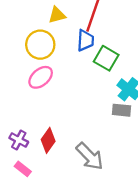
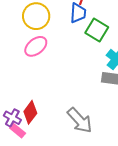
purple cross: (19, 140) -> (12, 118), moved
red diamond: (48, 140) -> (30, 112), moved

